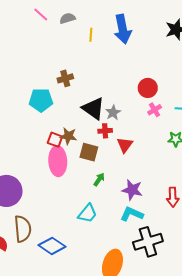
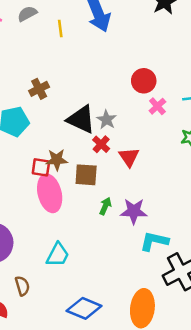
red cross: (105, 131) -> (101, 144), turned -32
purple star: (132, 190) -> (134, 211), moved
cyan trapezoid: (88, 213) -> (58, 255), moved
brown semicircle: (23, 229) -> (22, 286), size x0.6
blue diamond: (52, 246) -> (84, 308), moved

